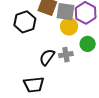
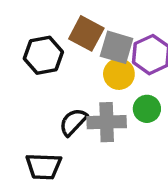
gray cross: (66, 55) -> (107, 122), size x1.5

